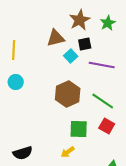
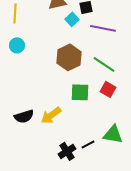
yellow arrow: (68, 152) -> (51, 115), moved, size x1.5

